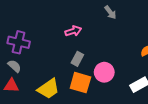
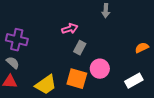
gray arrow: (110, 12) -> (106, 11), turned 40
gray rectangle: (77, 59) -> (80, 48), moved

